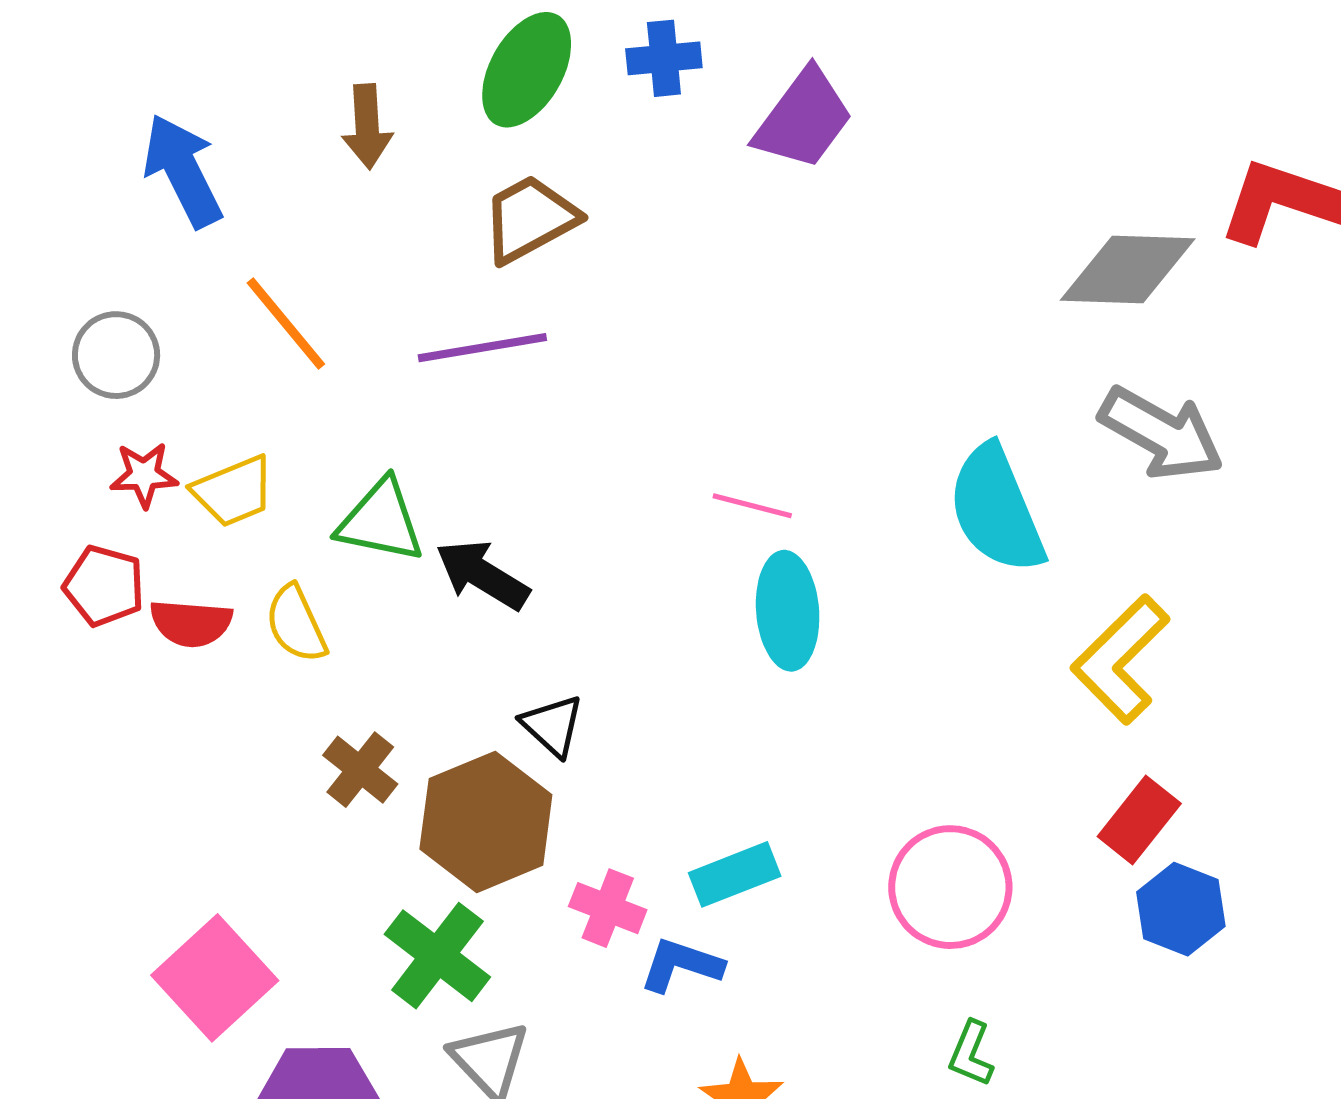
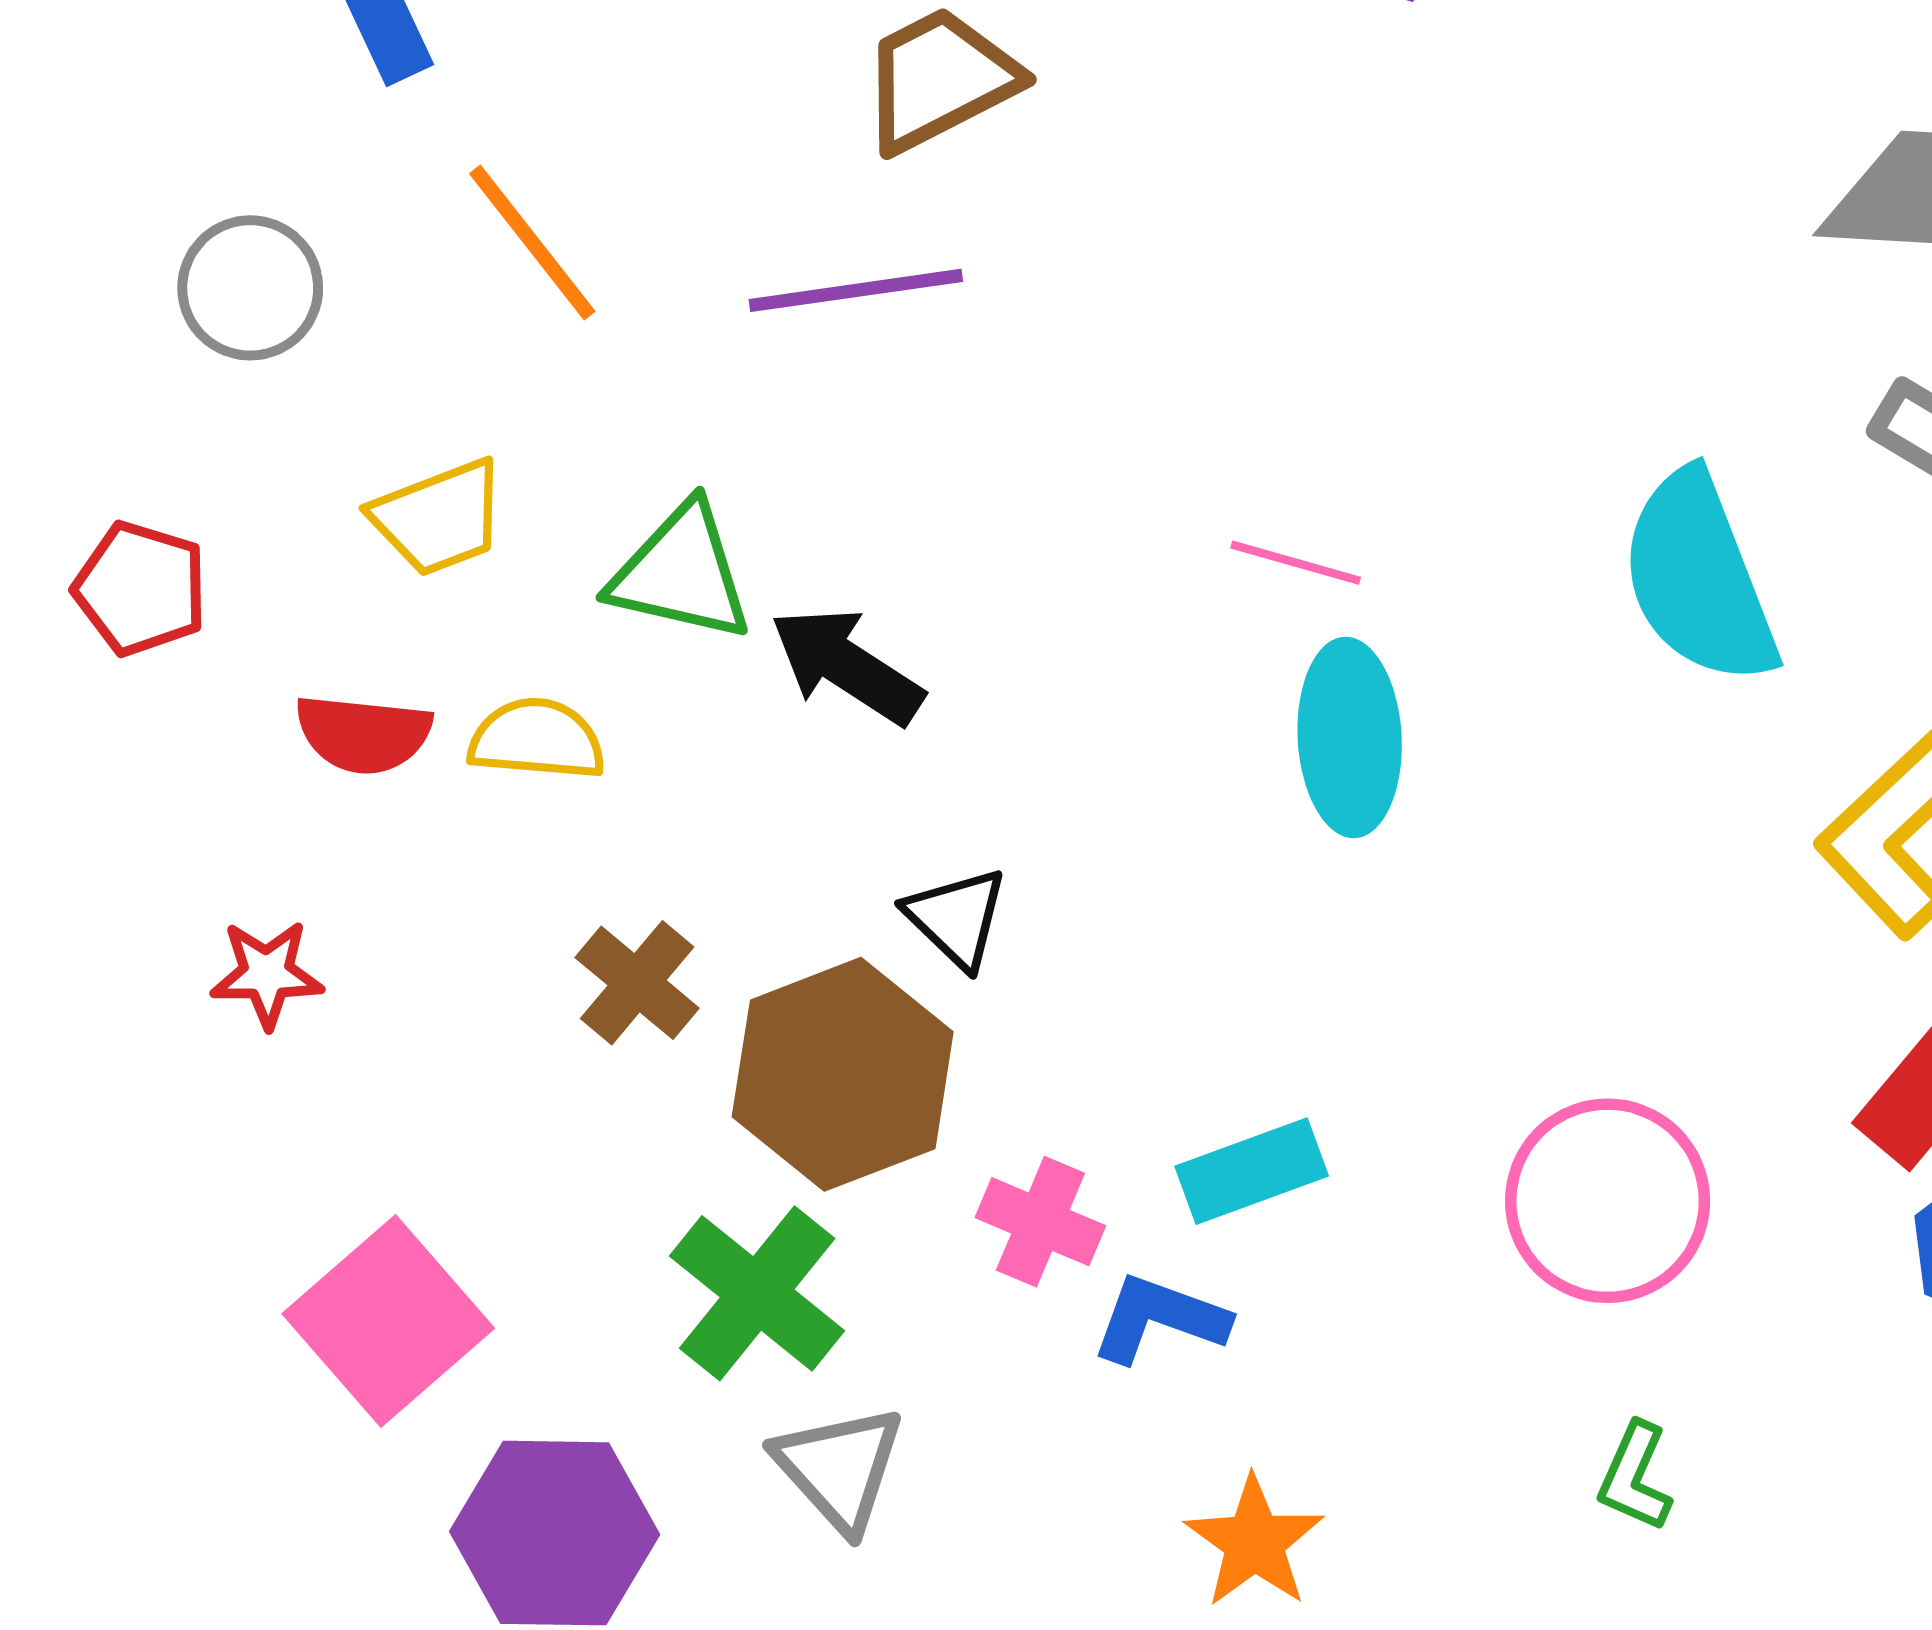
red star: (144, 475) -> (267, 974), moved
red pentagon: (104, 586) -> (141, 589), moved
yellow semicircle: (296, 624) -> (537, 739), turned 118

